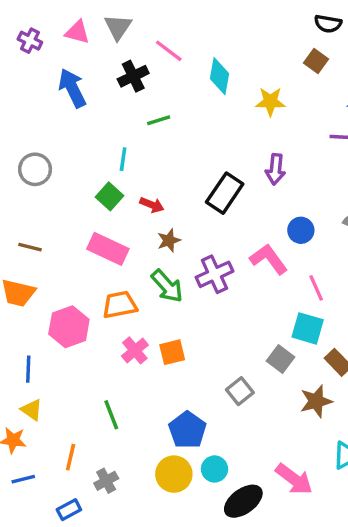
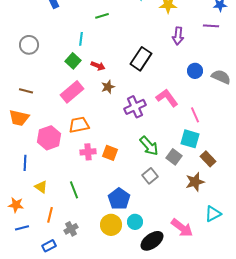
purple arrow: (275, 169) -> (178, 36), moved
blue circle: (301, 230) -> (195, 71), moved
pink rectangle: (108, 249) -> (72, 92), turned -65
green arrow: (167, 286) -> (149, 146), moved
pink cross: (135, 350) -> (88, 152), turned 35
orange square: (172, 352) -> (110, 153), turned 35
yellow triangle: (32, 410) -> (41, 187), moved

